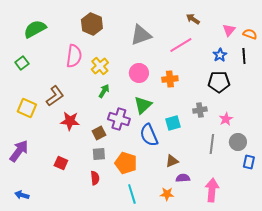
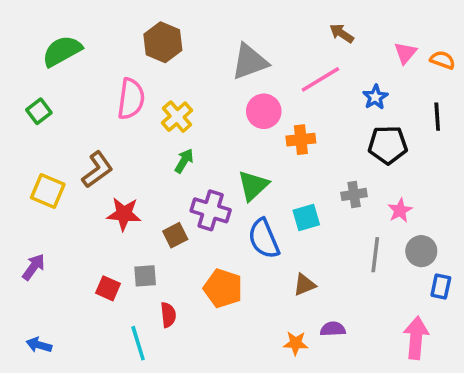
blue star: (220, 55) -> (375, 97), moved
black line: (244, 56) -> (437, 117), moved
pink circle: (139, 73) -> (264, 111), moved
purple arrow: (19, 151) -> (34, 267), size x0.7
gray square: (99, 154) -> (145, 276), moved
purple semicircle: (183, 178) -> (333, 329), moved
pink arrow: (212, 190) -> (416, 338), moved
cyan line: (132, 194) -> (138, 343), moved

